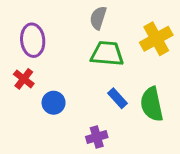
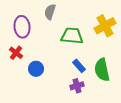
gray semicircle: (98, 18) -> (50, 12), moved
purple cross: (97, 137) -> (77, 86), moved

